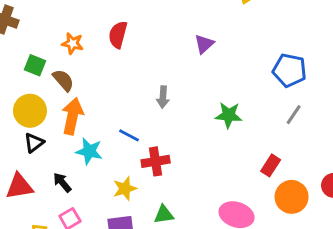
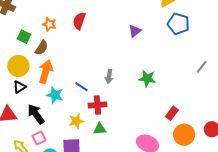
blue pentagon: (289, 70) -> (178, 24), moved
brown semicircle: (63, 80) -> (41, 48), turned 70
gray arrow: (163, 97) -> (109, 76), moved
gray line: (294, 115) -> (202, 67), moved
black arrow: (62, 183) -> (36, 114), size x1.5
green triangle: (164, 215) -> (100, 129), moved

